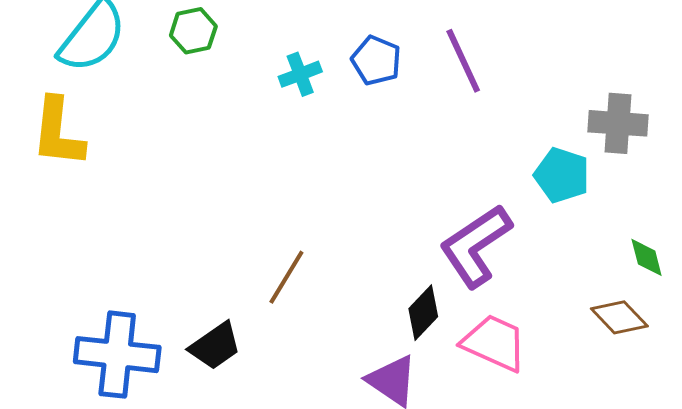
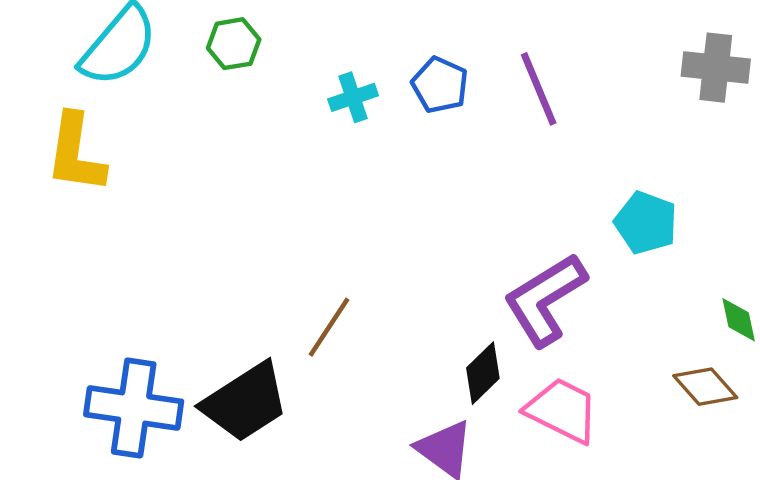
gray cross: (618, 123) -> (716, 68), moved
black trapezoid: (215, 346) -> (245, 402), size x1.5

